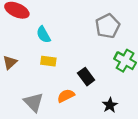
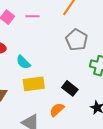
yellow rectangle: (48, 61) -> (34, 84), size x1.5

